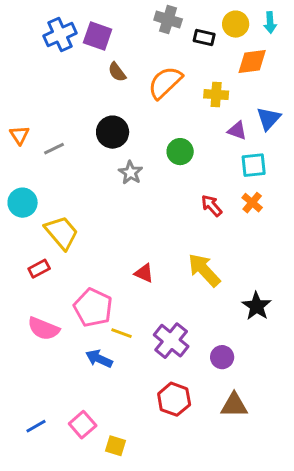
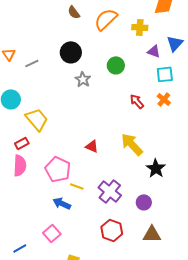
black star: (257, 306) -> (156, 168), moved
pink semicircle: (44, 329) -> (20, 165), moved, turned -110
pink square: (83, 425) -> (52, 233), moved

